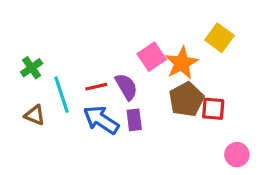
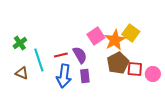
yellow square: (220, 38) -> (131, 33), moved
blue arrow: (101, 120) -> (64, 76), turned -115
pink circle: (237, 155) -> (153, 74), moved

